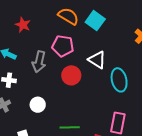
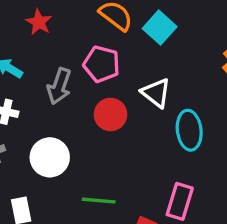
white circle: (38, 105) -> (50, 157), size x1.5

